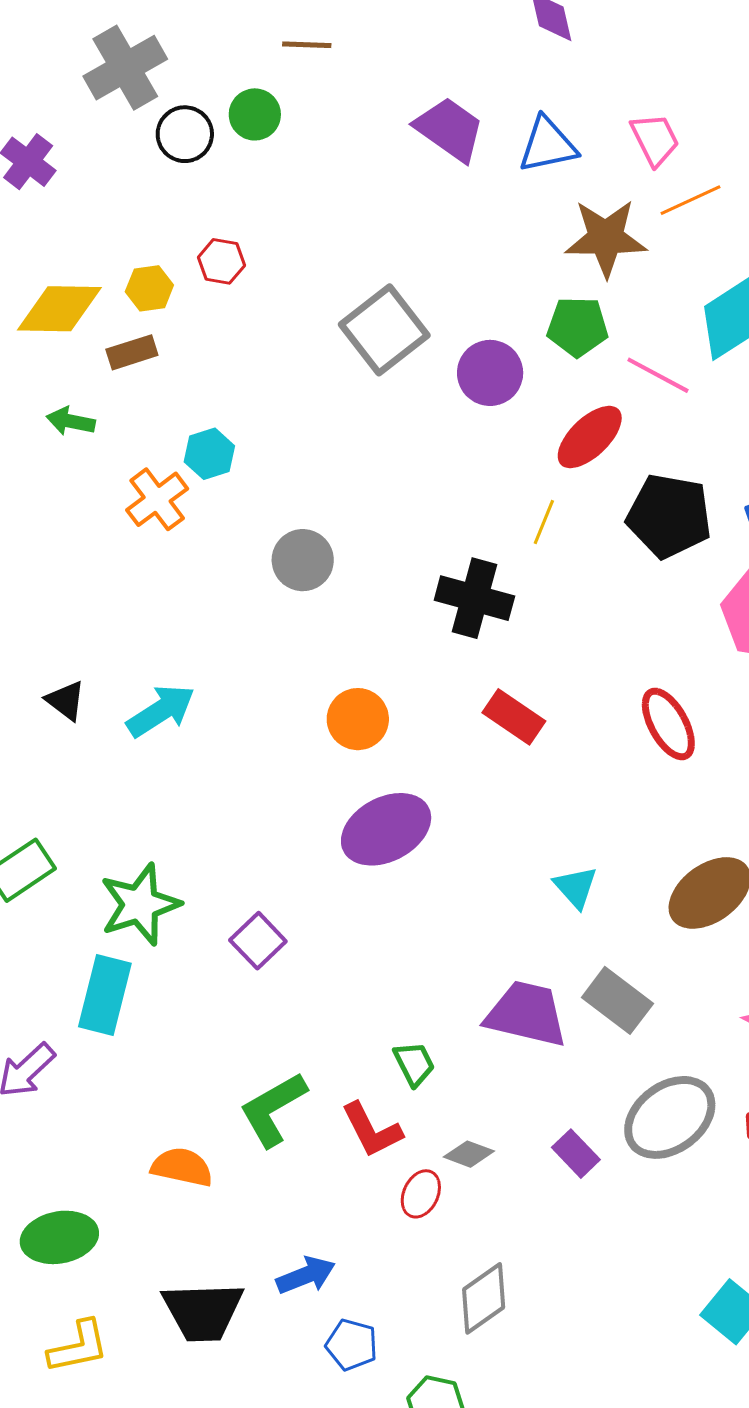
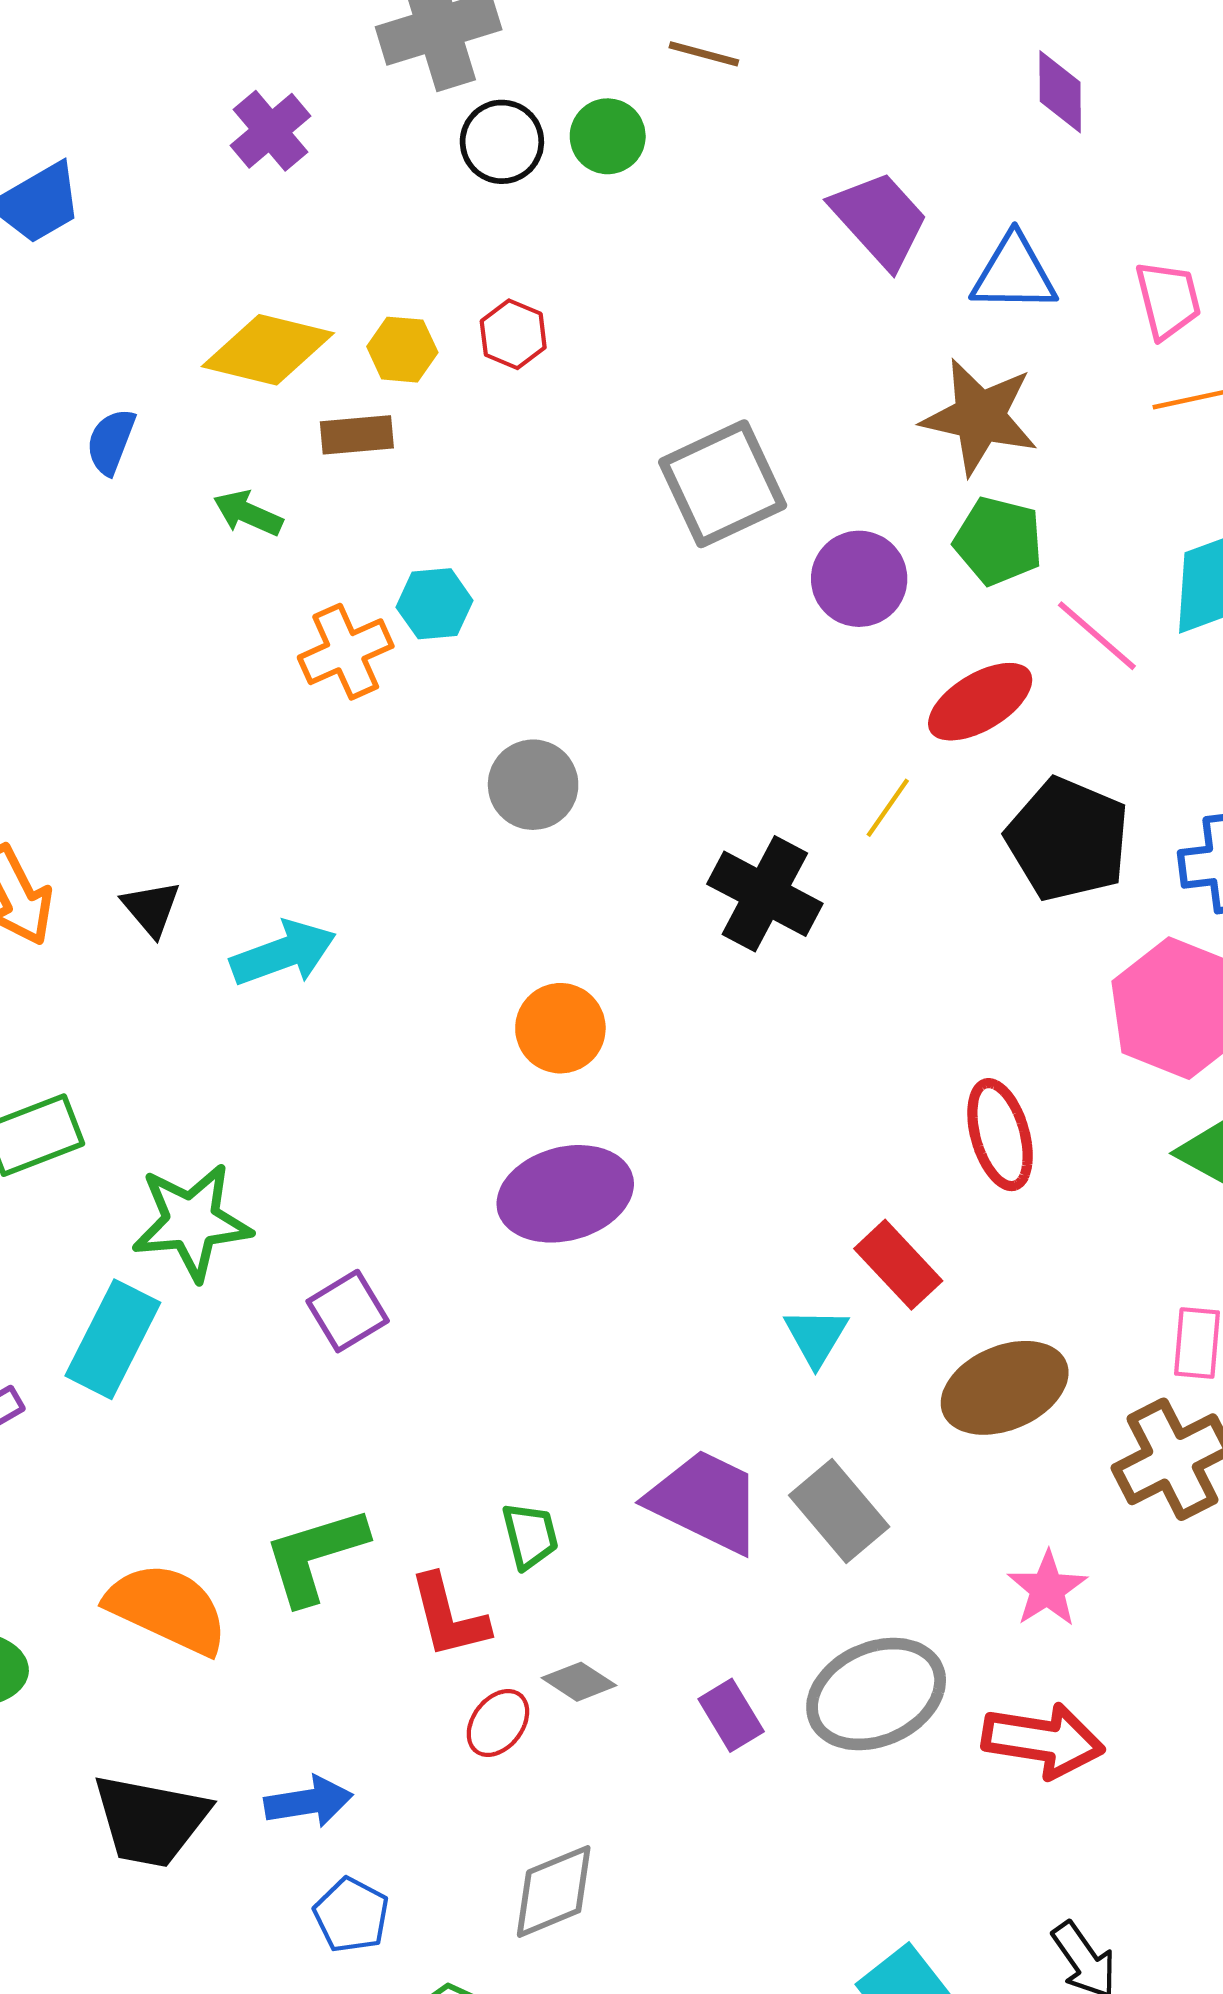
brown star: (606, 238) -> (980, 417), moved
red rectangle: (514, 717) -> (898, 1265), moved
orange semicircle: (182, 1167) -> (167, 1608), size x1.4

